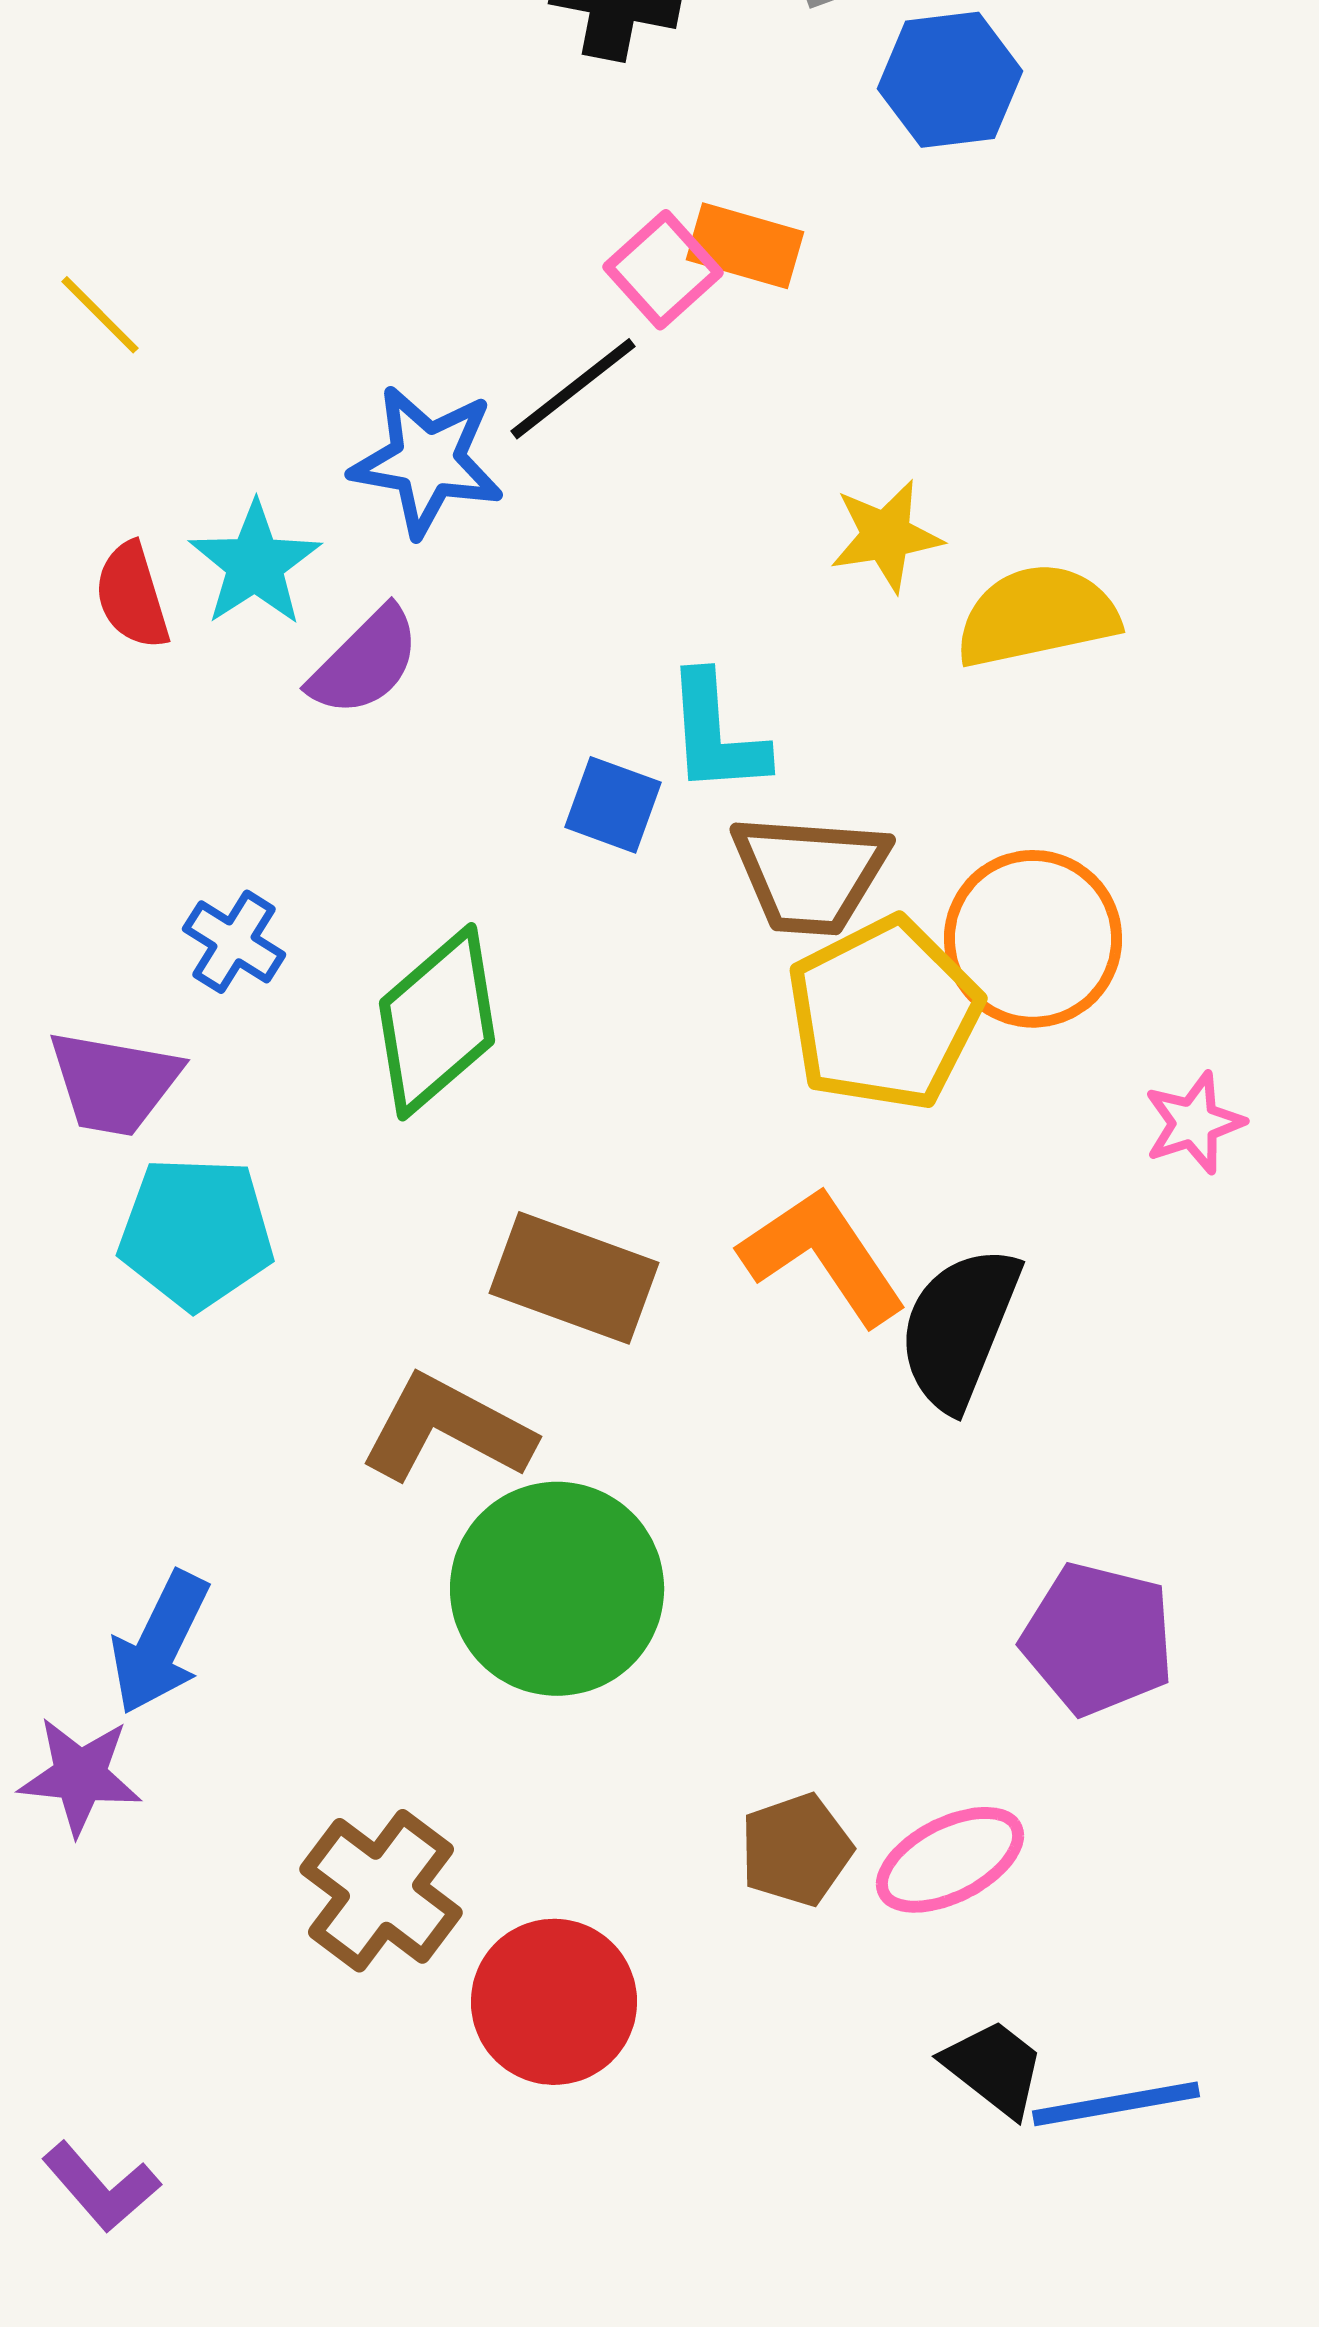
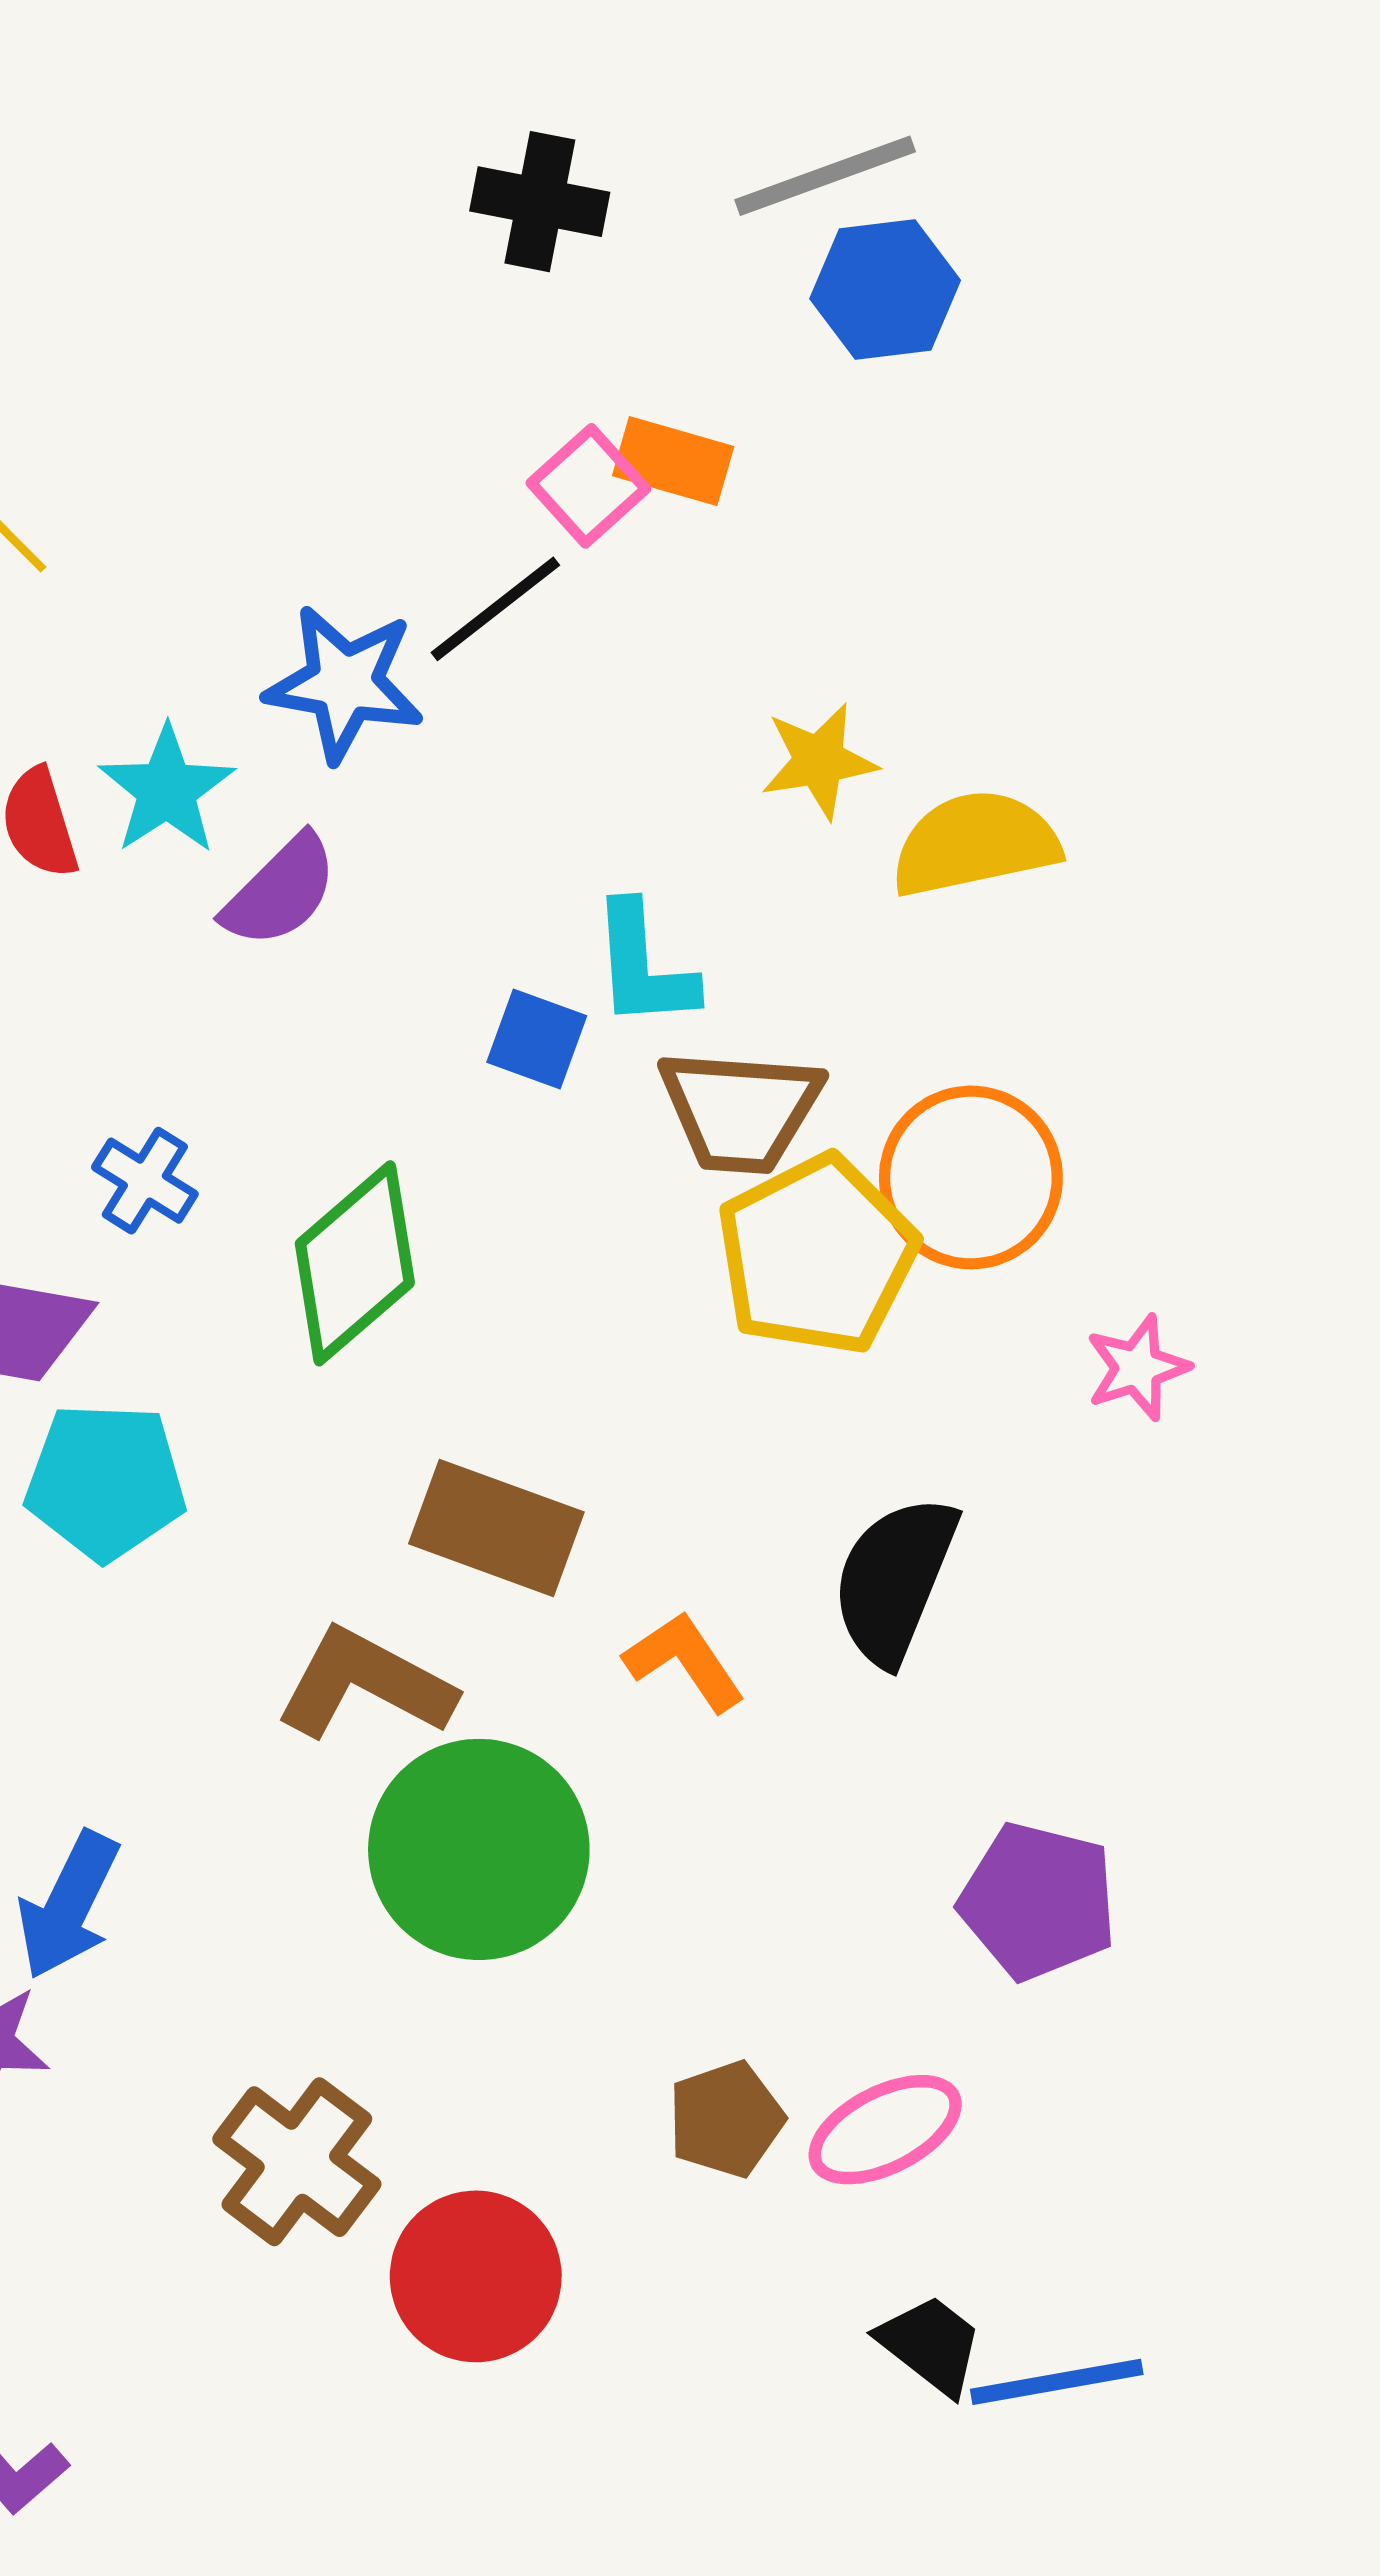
orange L-shape: (823, 1256) -> (685, 1661), moved, size x0.7

